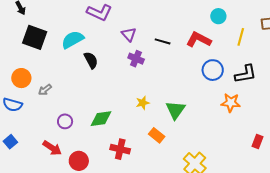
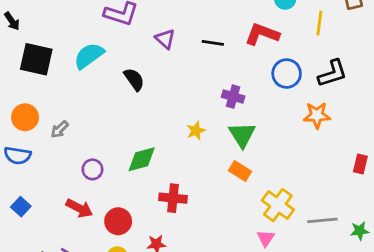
purple cross: (136, 59) -> (233, 97), moved
black semicircle: (91, 60) -> (134, 79), moved
orange rectangle: (157, 135) -> (240, 171), moved

